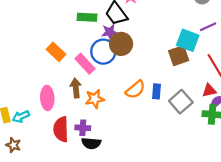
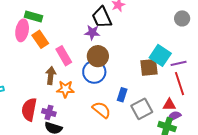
green rectangle: (87, 17) -> (34, 16), moved
purple line: (208, 27) -> (179, 63), moved
brown circle: (121, 44) -> (98, 56), moved
blue circle: (103, 52) -> (94, 72), moved
orange semicircle: (135, 90) -> (101, 110), moved, turned -114
pink ellipse: (47, 98) -> (22, 30), moved

